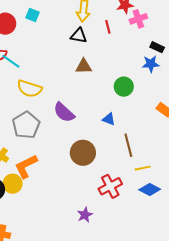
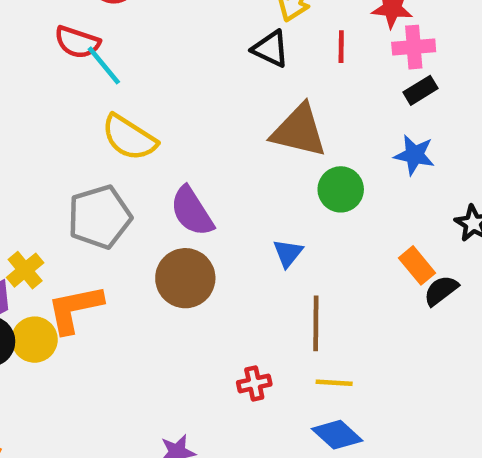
black rectangle: (157, 47) -> (421, 90), moved, turned -72
brown triangle: (84, 66) -> (299, 131), moved, size x1.5
blue triangle: (109, 119) -> (288, 253), turned 32
brown circle: (83, 153) -> (185, 278), moved
red cross: (110, 186) -> (254, 383), moved, size x0.6

